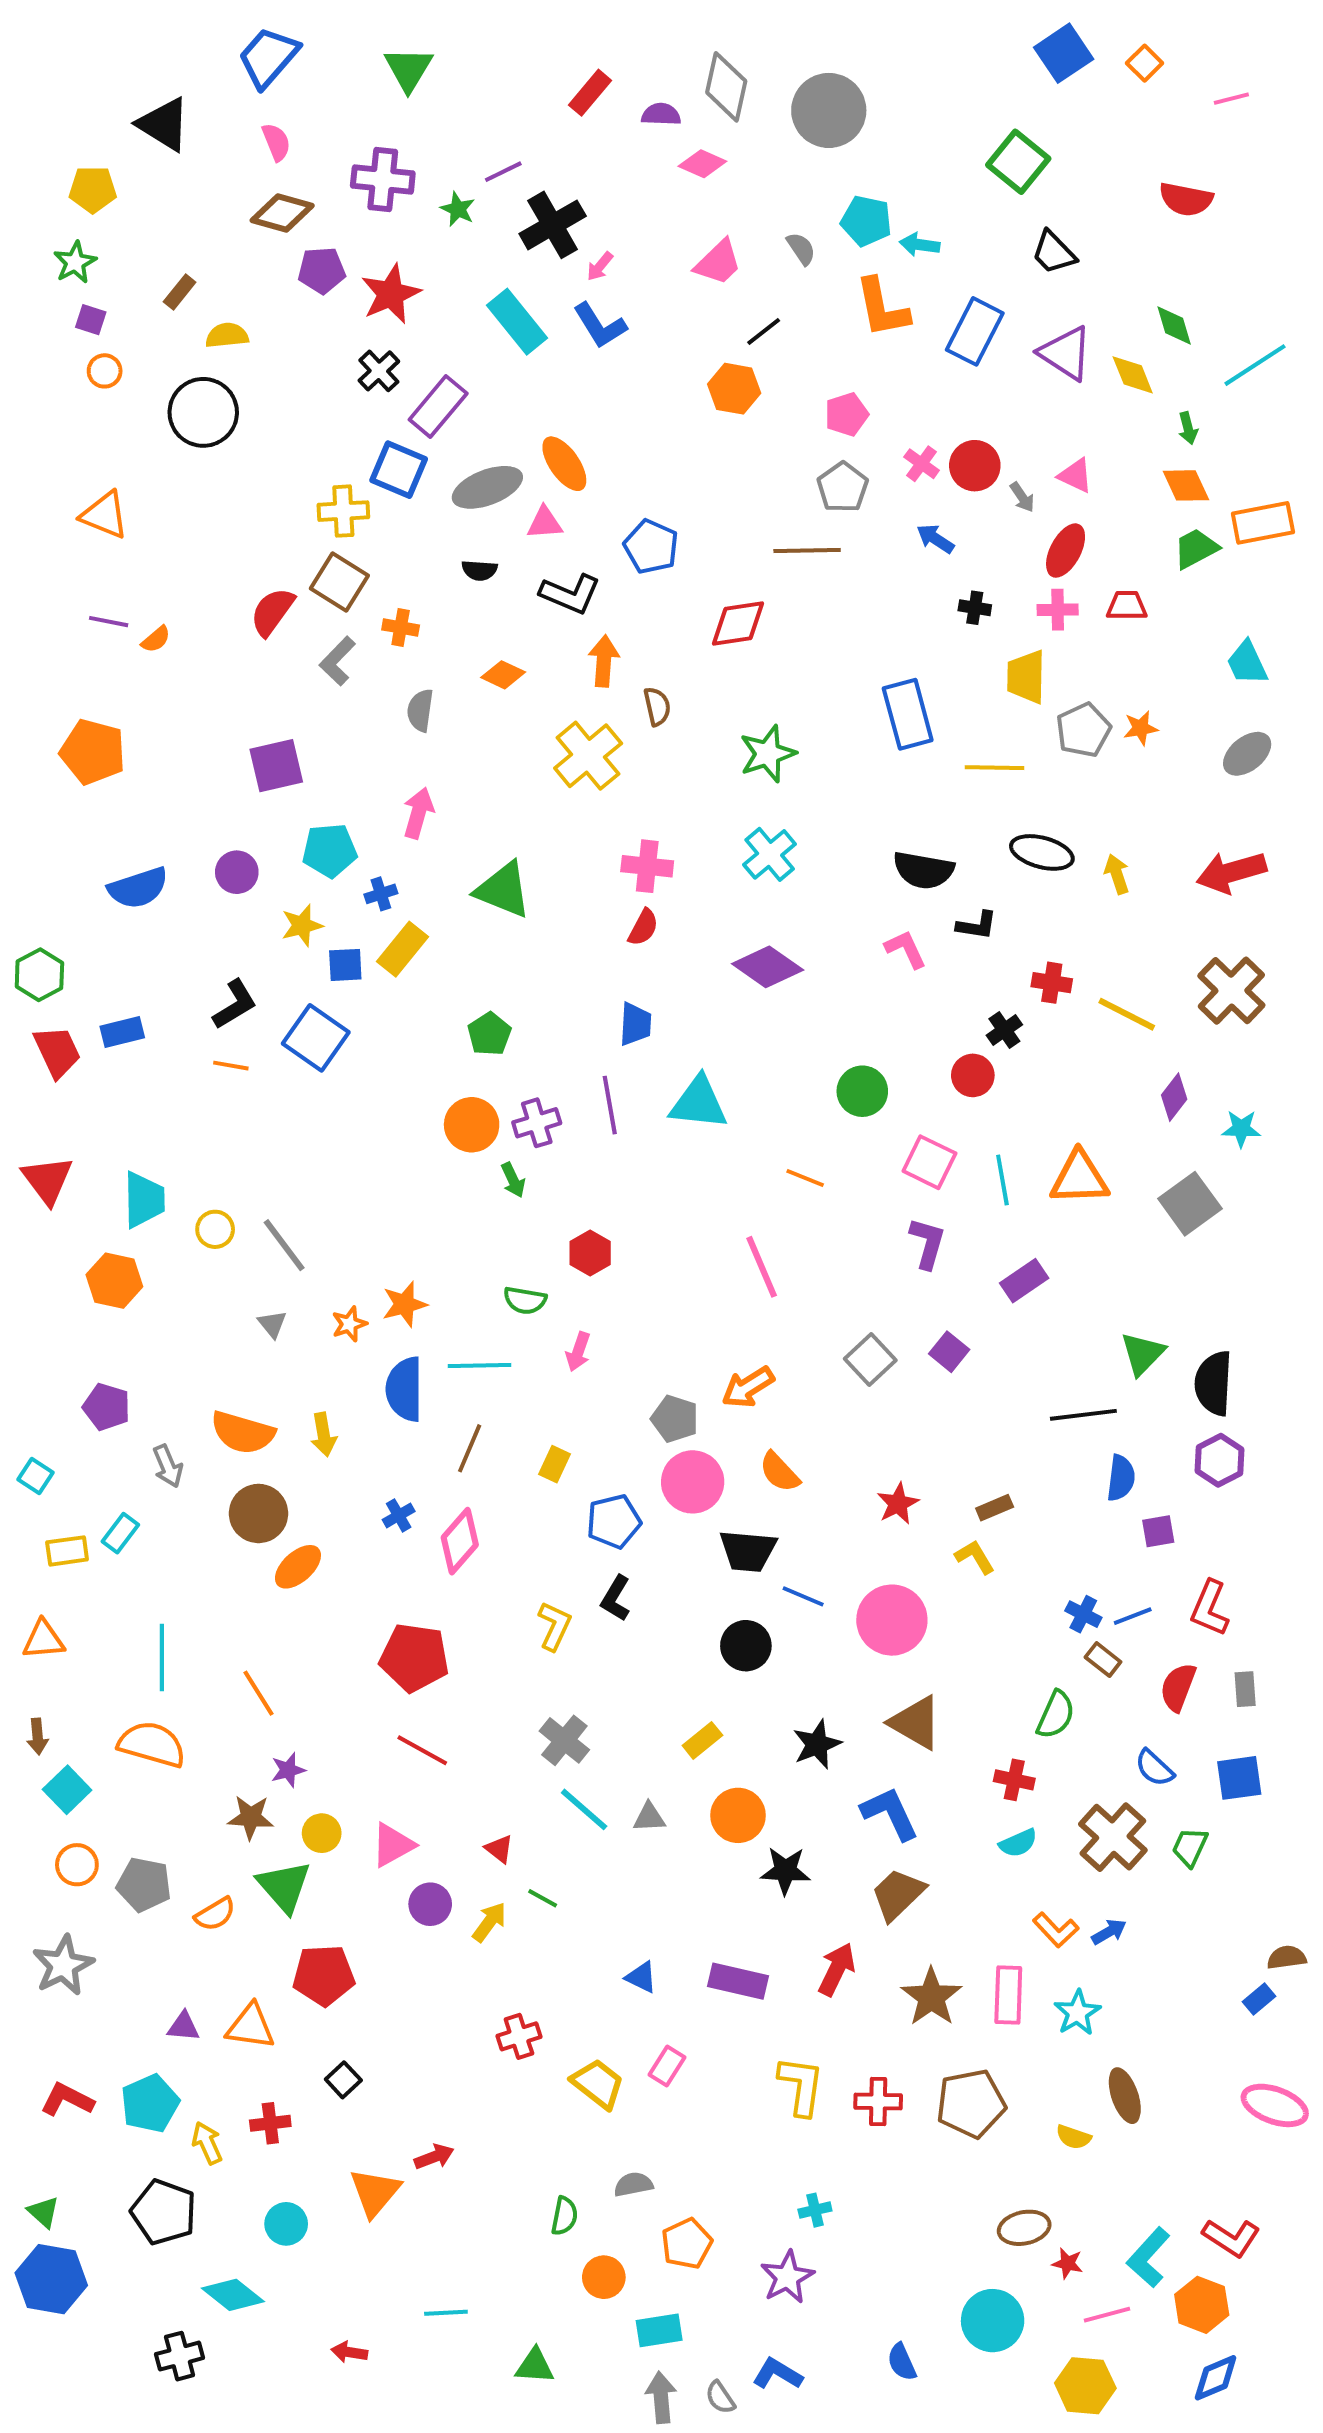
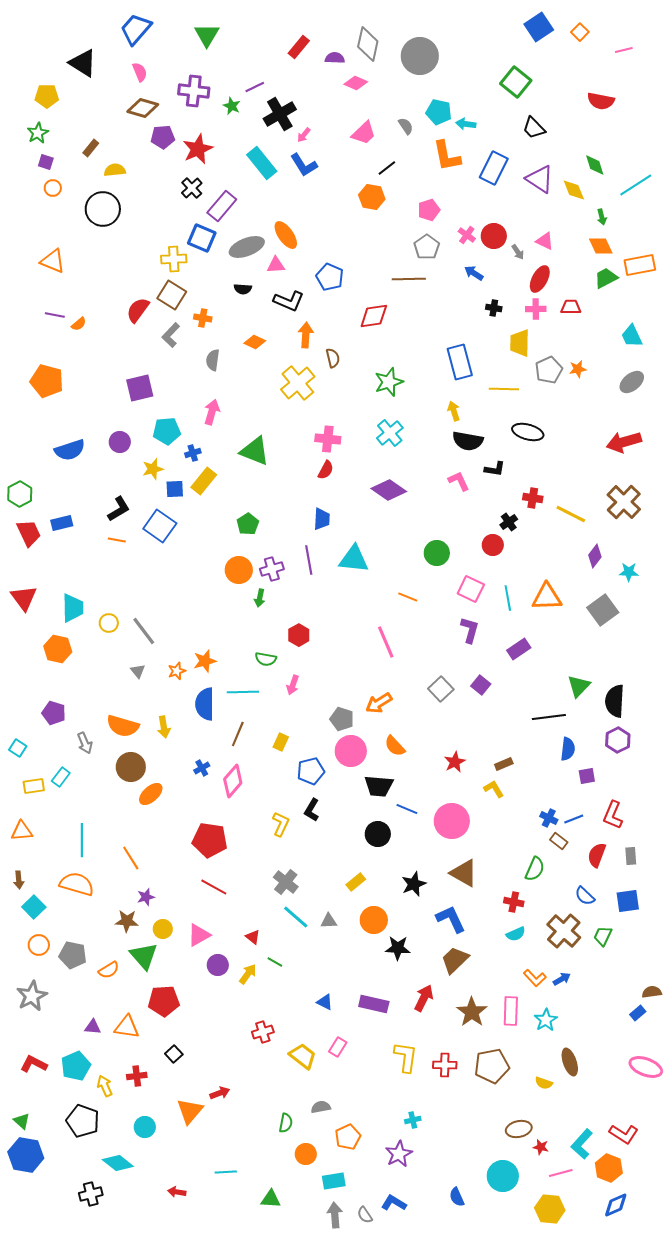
yellow arrow: (1117, 874) -> (454, 411), moved
green arrow: (513, 1180) -> (260, 598), turned 36

